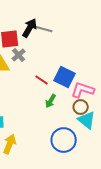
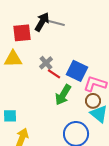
gray cross: (19, 55) -> (46, 63), moved
green arrow: (51, 101) -> (63, 95), size x1.5

